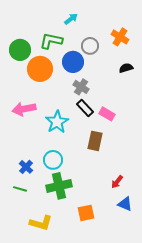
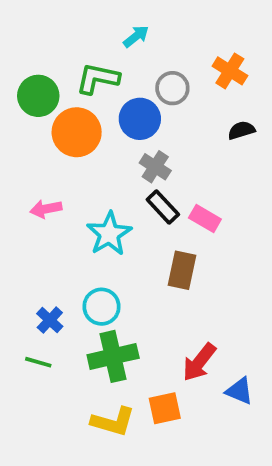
pink arrow: (24, 109) -> (46, 209), size x0.7
red arrow: (117, 182) -> (199, 362), moved, size x1.5
yellow L-shape: (41, 223) -> (113, 422), moved

